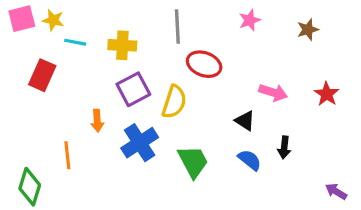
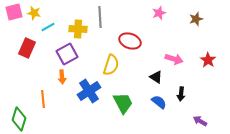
gray line: (177, 26) -> (100, 17), moved
cyan line: (75, 42) -> (48, 27), turned -40
purple square: (133, 89) -> (67, 54), moved
purple arrow: (336, 191) -> (200, 121), moved

